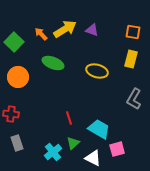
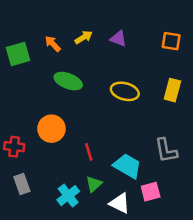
yellow arrow: (65, 29) -> (84, 37), size x0.6
green square: (14, 42) -> (18, 54), turned 30
yellow rectangle: (131, 59) -> (172, 90), moved
orange circle: (18, 77) -> (51, 129), moved
gray L-shape: (134, 99) -> (166, 151), moved, turned -40

